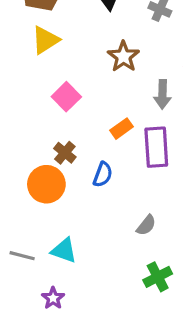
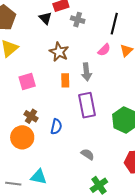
pink square: (66, 97) -> (27, 82), turned 36
orange rectangle: (122, 129) -> (65, 80), moved, turned -48
gray semicircle: (146, 225) -> (87, 154), turned -88

